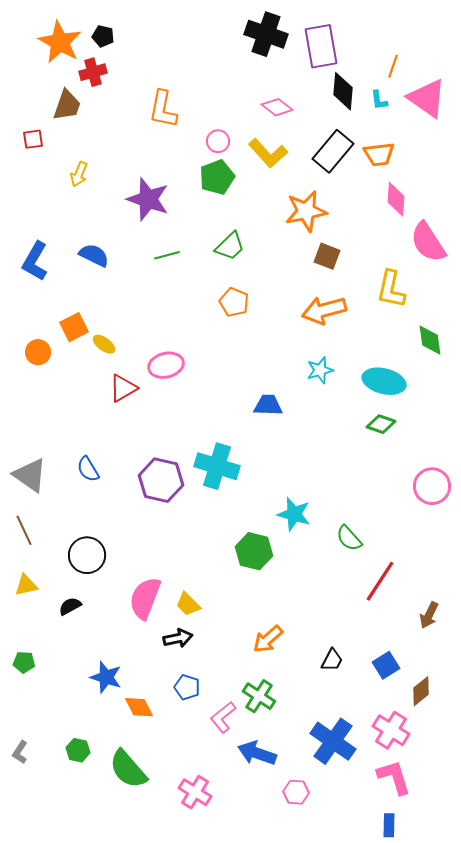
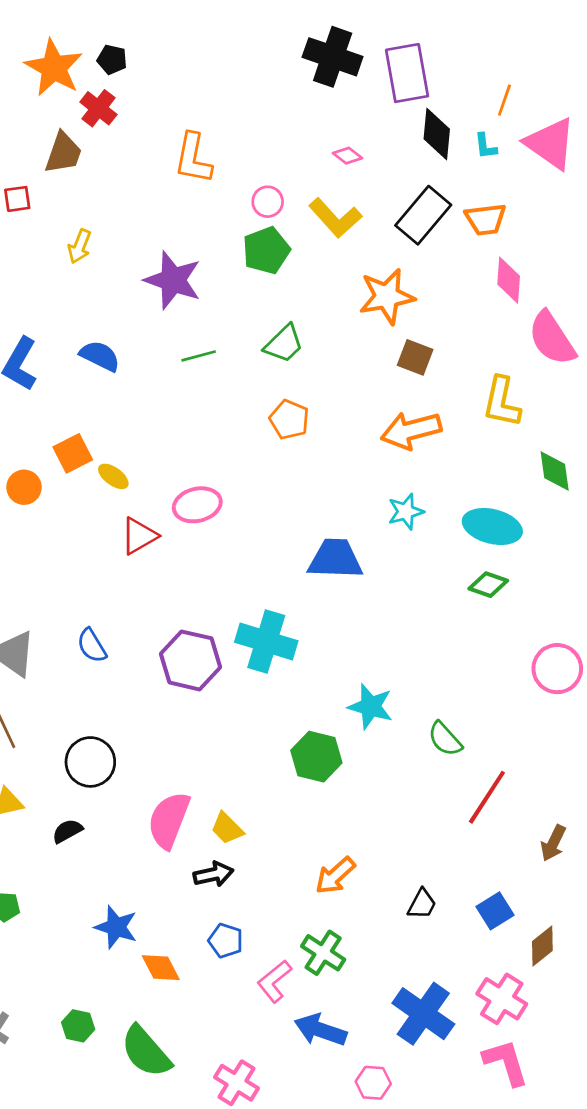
red cross: (93, 72) -> (98, 108), turned -36
pink diamond: (277, 107) -> (347, 156), size x0.7
blue trapezoid: (268, 405) -> (335, 559), size x1.4

